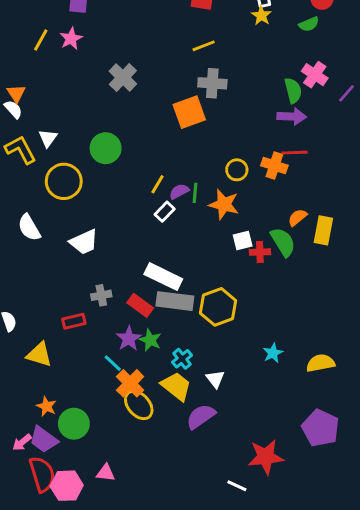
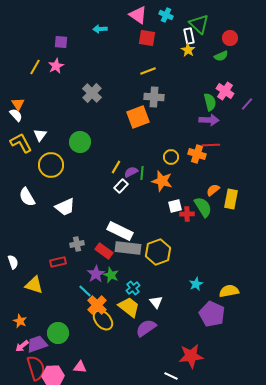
orange star: (46, 406) -> (20, 321), moved
purple pentagon: (321, 428) -> (212, 314), moved
purple trapezoid: (44, 440) -> (37, 344), turned 125

